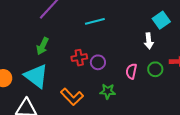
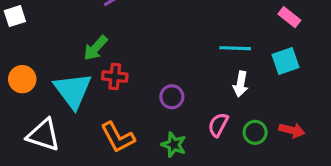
cyan line: (95, 21) -> (235, 48), moved
white arrow: (149, 41) -> (241, 84), moved
red cross: (79, 58) -> (115, 77), moved

